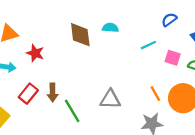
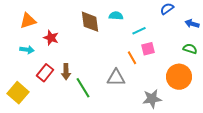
cyan line: (148, 45) -> (139, 31), moved
pink square: (173, 58) -> (148, 49), moved, turned -32
orange line: (155, 94) -> (132, 58), moved

